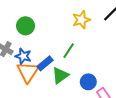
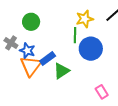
green line: (69, 51) -> (75, 35), moved, turned -35
blue circle: (88, 82) -> (91, 49), moved, size x1.5

